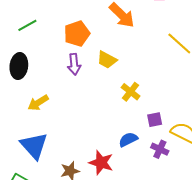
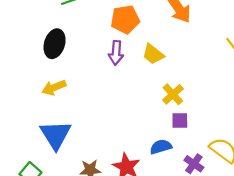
yellow arrow: (38, 103) -> (54, 88), moved
purple square: (155, 120) -> (180, 120), moved

